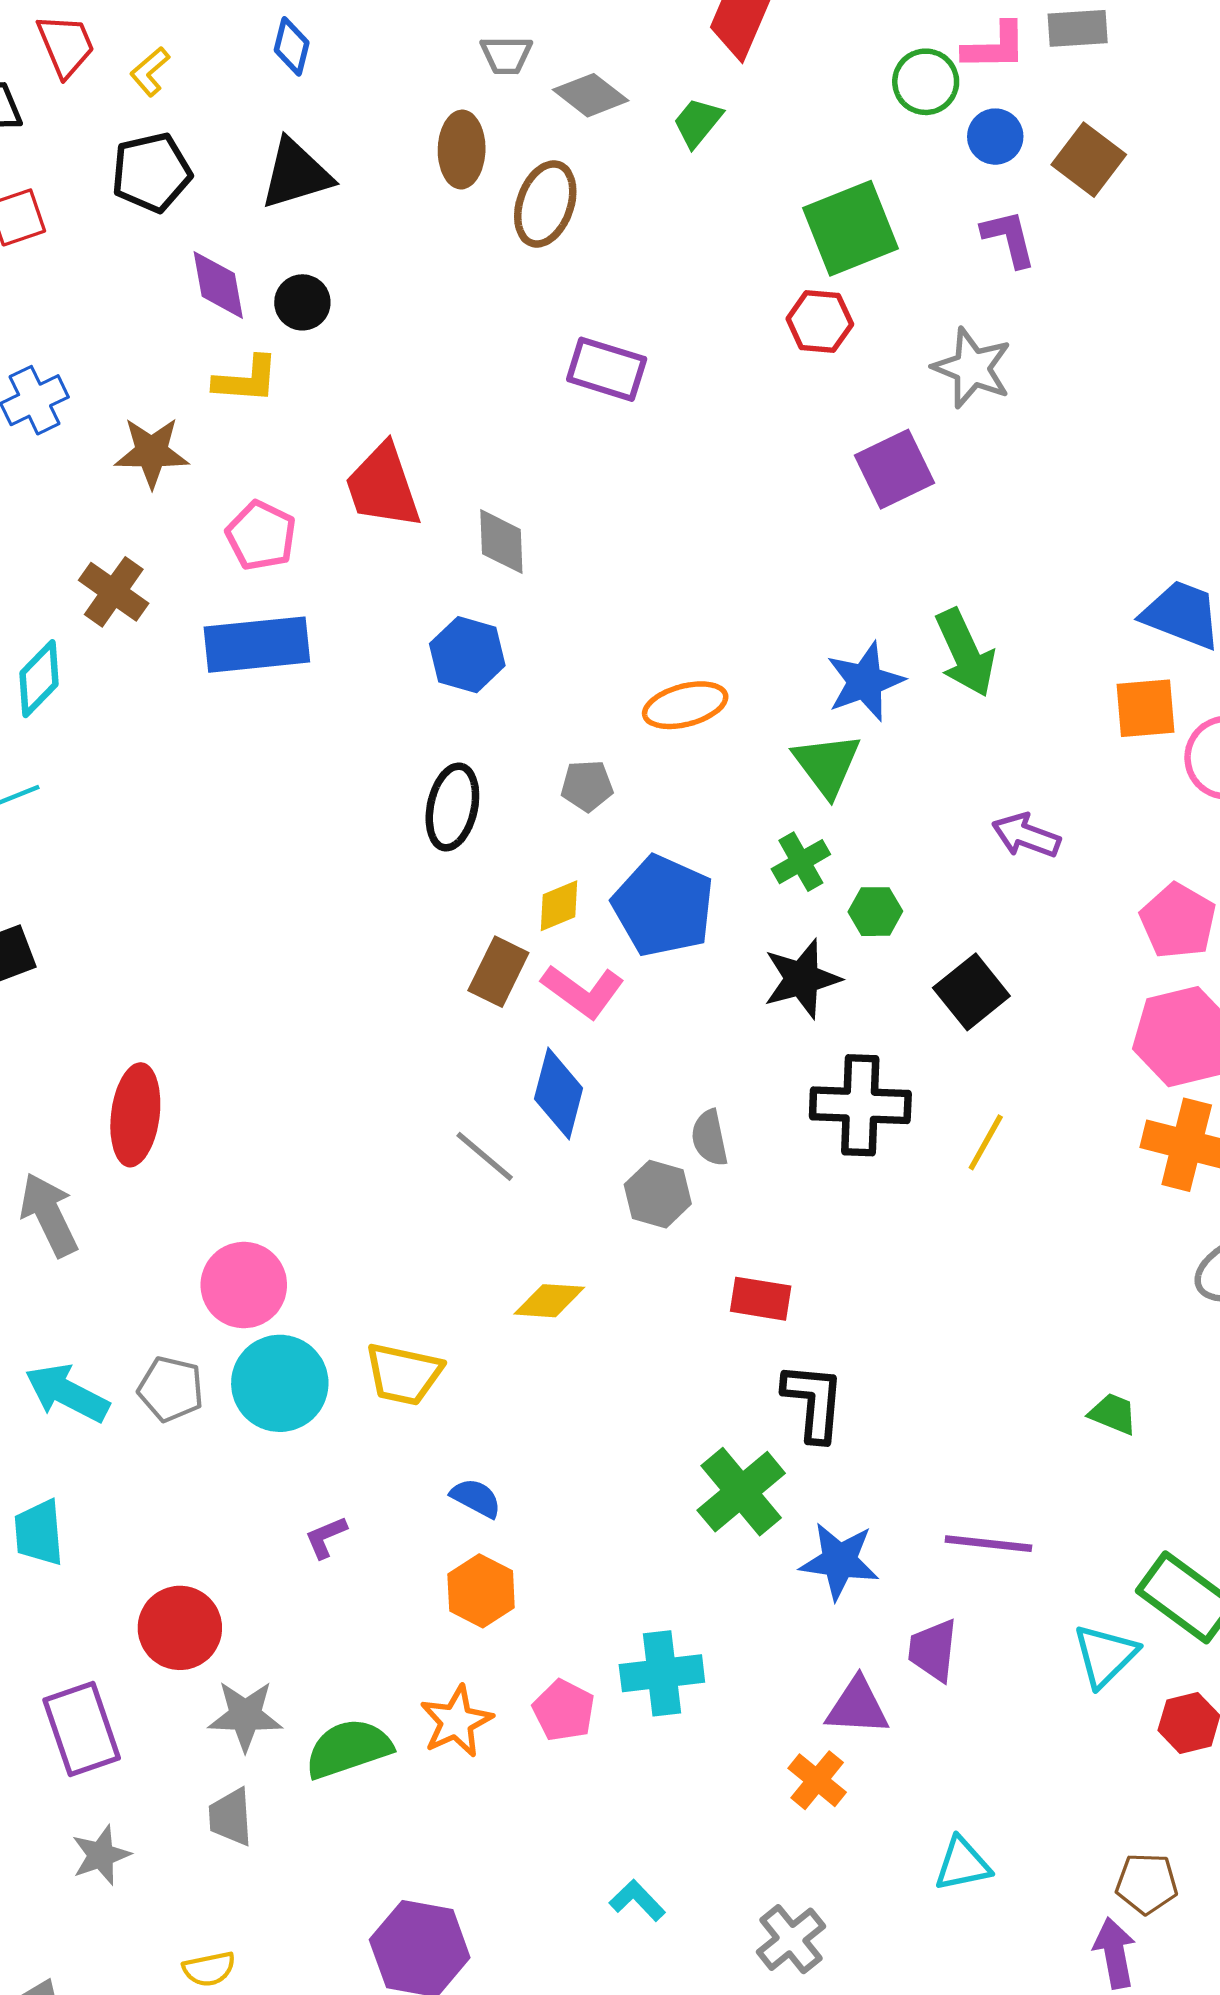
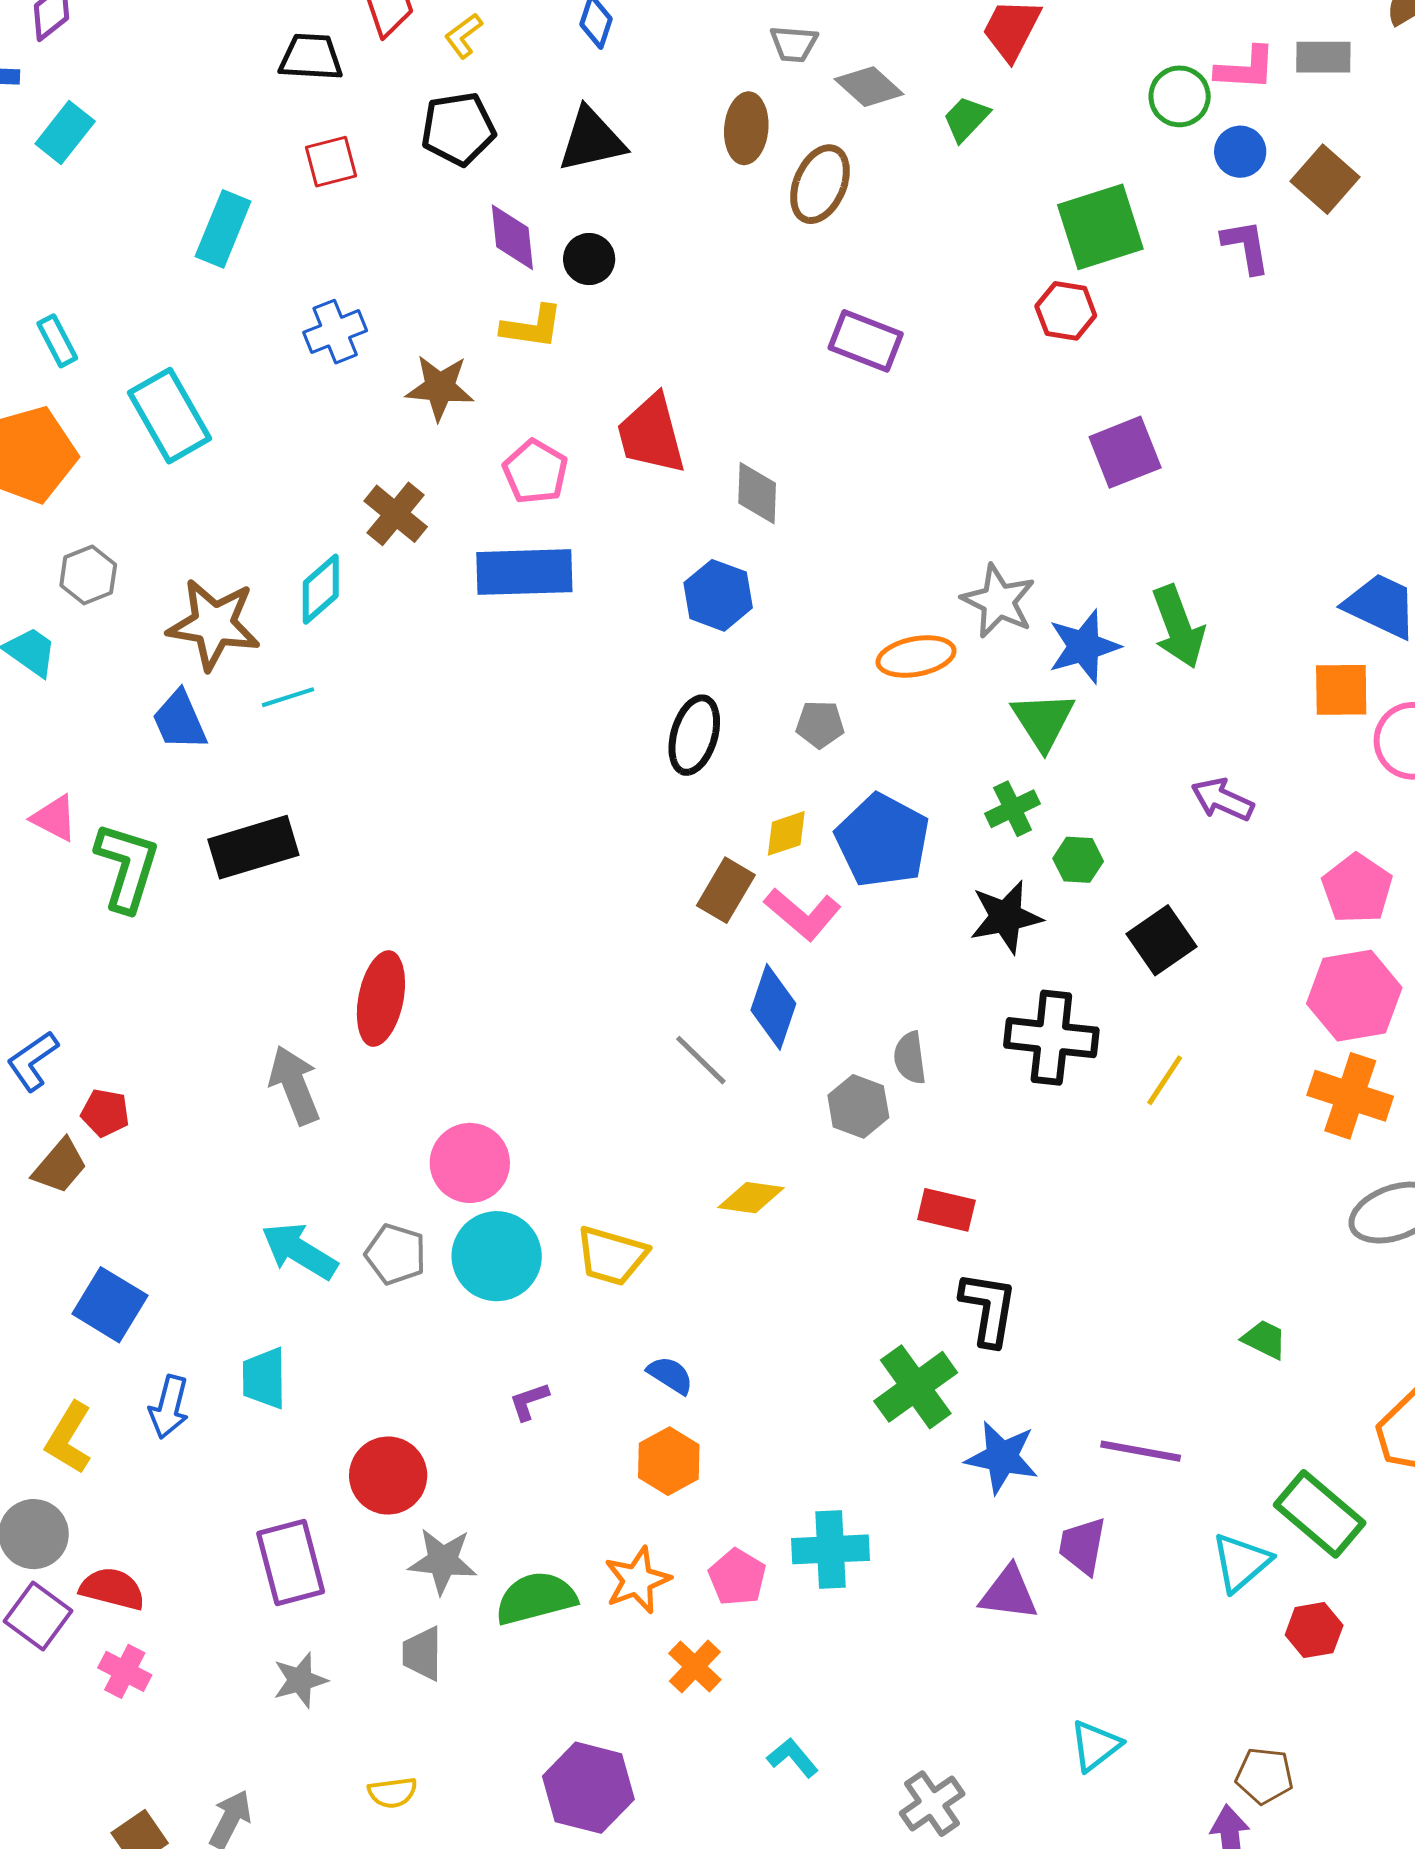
gray star: (972, 368) -> (998, 601), moved
orange cross: (817, 1780) -> (695, 1666), moved
cyan triangle: (962, 1864) -> (1095, 1746), turned -30

